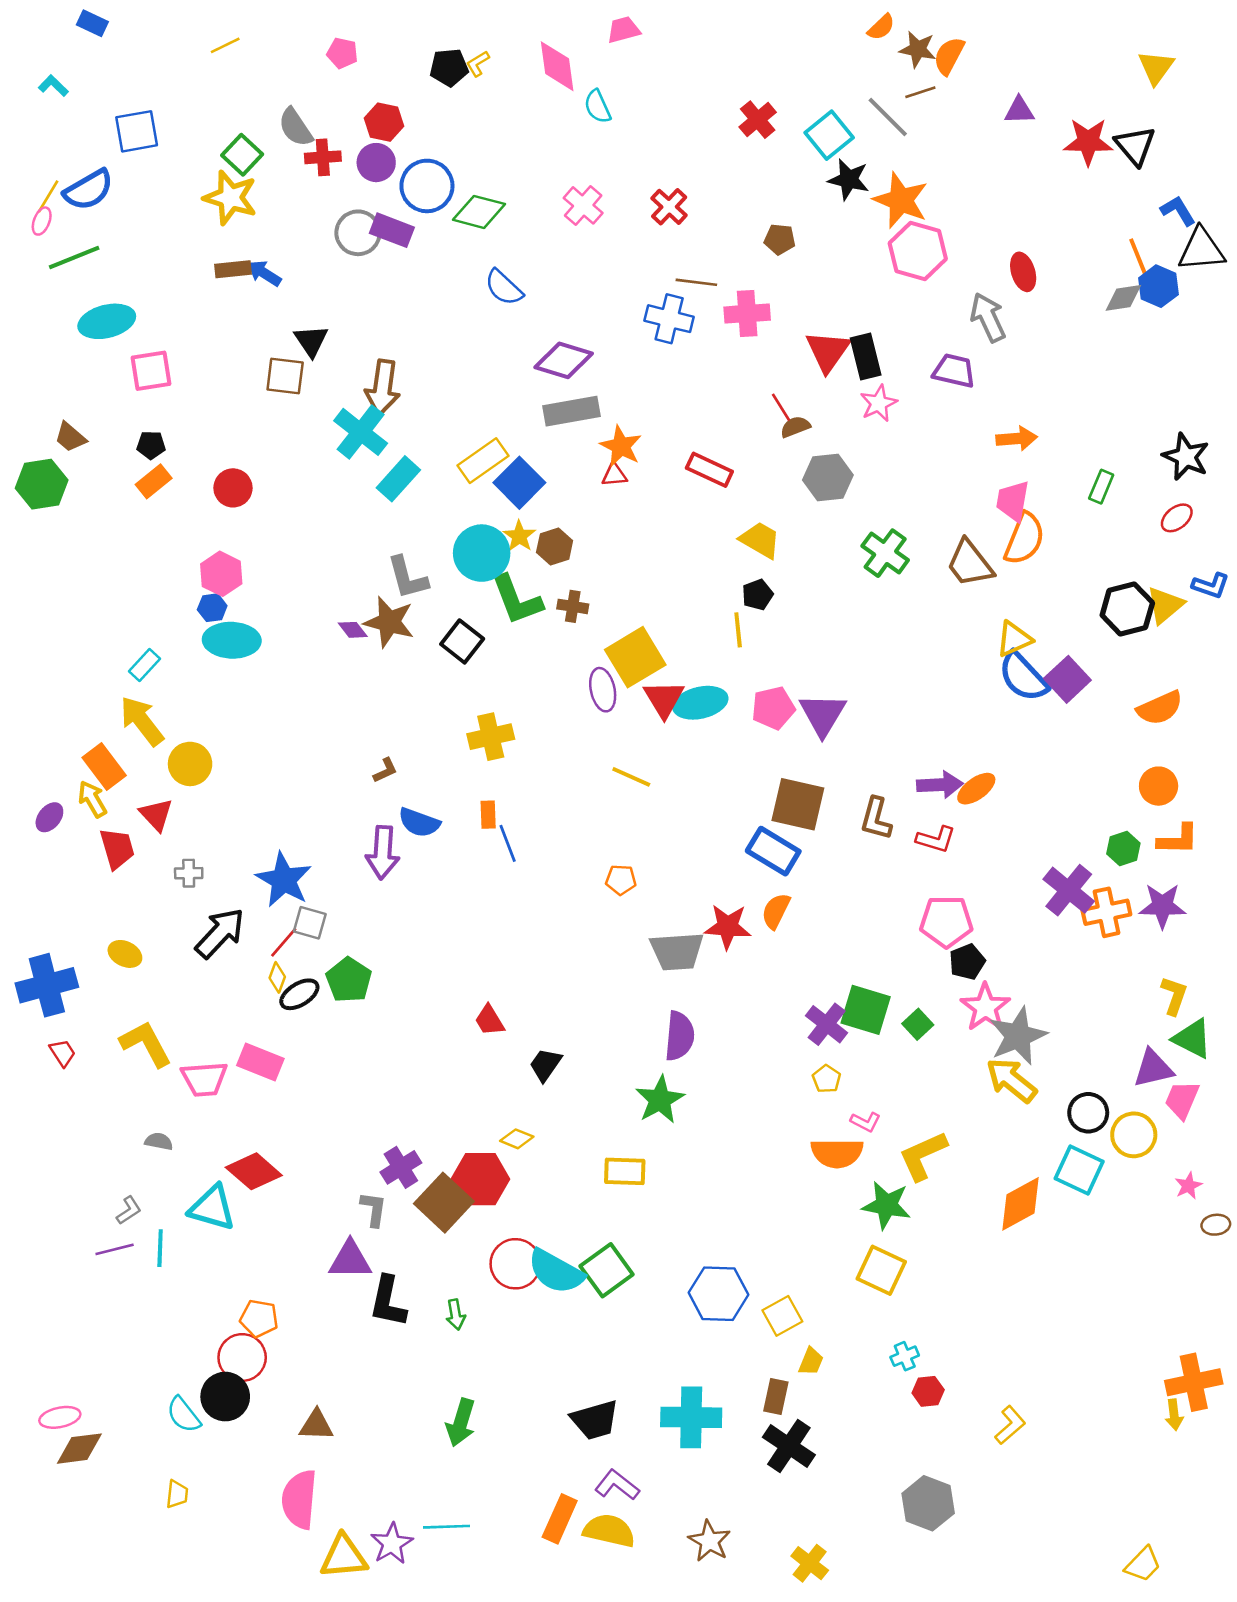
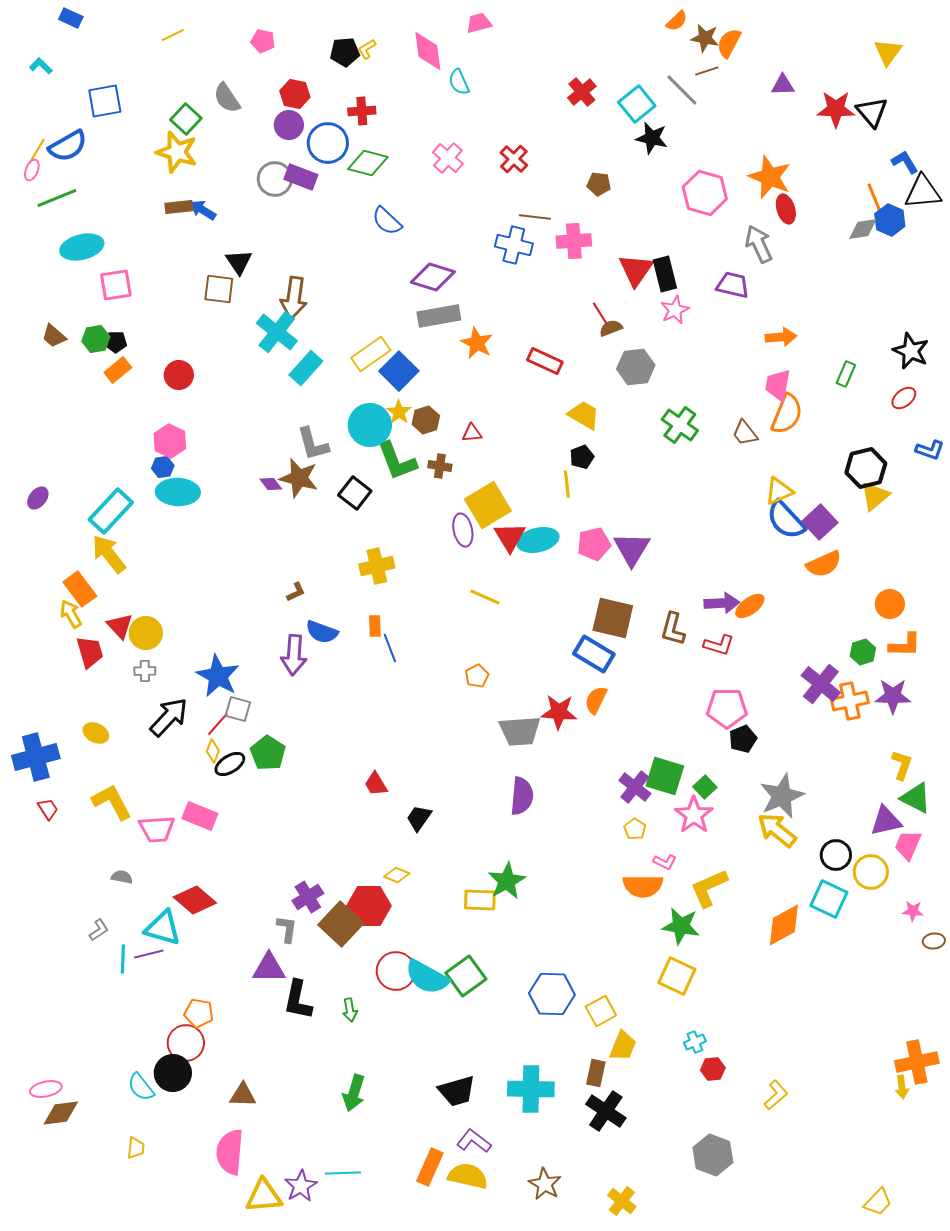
red cross: (323, 157) -> (362, 111), moved
orange star: (901, 200) -> (770, 177), moved
red triangle: (614, 475) -> (472, 433), moved
green hexagon: (42, 484) -> (96, 339), moved, size x0.7
brown trapezoid: (970, 563) -> (745, 433), size x0.7
yellow triangle: (1165, 605) -> (875, 496), moved
cyan rectangle: (144, 665) -> (111, 511), size x1.8
orange semicircle: (1160, 708) -> (824, 564), moved
yellow circle: (190, 764) -> (146, 633), moved
purple ellipse: (49, 817) -> (38, 498), moved
orange pentagon: (621, 880) -> (477, 676), turned -30
pink star: (985, 1007) -> (694, 815), moved
green star: (660, 1100) -> (507, 881), moved
pink star: (1188, 1186) -> (913, 911), turned 30
purple line: (115, 1249) -> (149, 954), moved
yellow trapezoid: (811, 1361) -> (623, 1046), size x1.4

